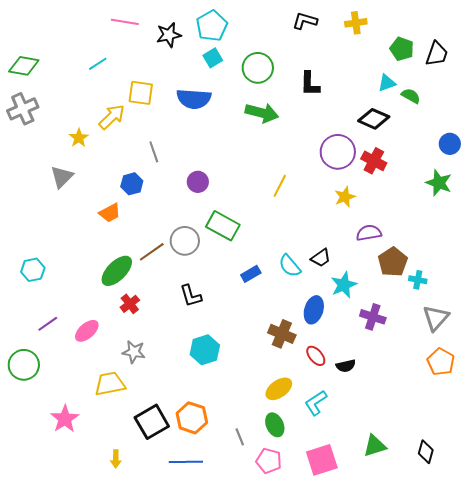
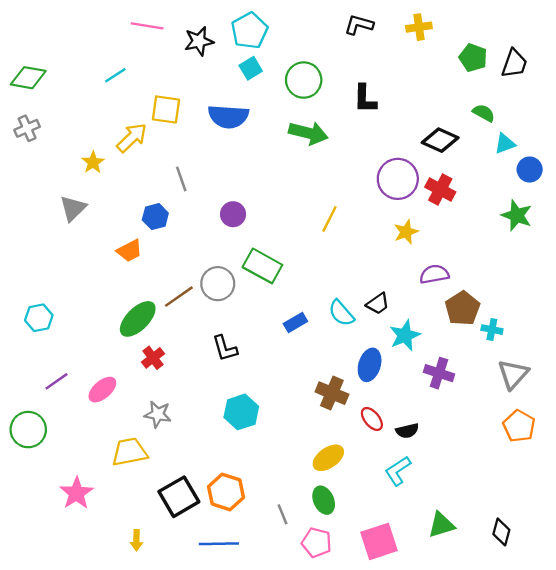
cyan triangle: (387, 83) -> (505, 144), moved
gray cross: (23, 109) -> (27, 128), size x0.7
cyan L-shape: (316, 403) -> (398, 471), moved

